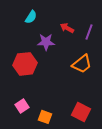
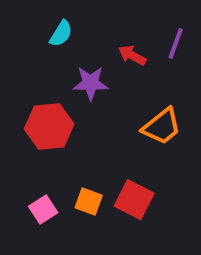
purple line: (89, 32) -> (176, 43), moved
red square: (81, 112) -> (134, 200), moved
orange square: (45, 117) -> (89, 202), moved

